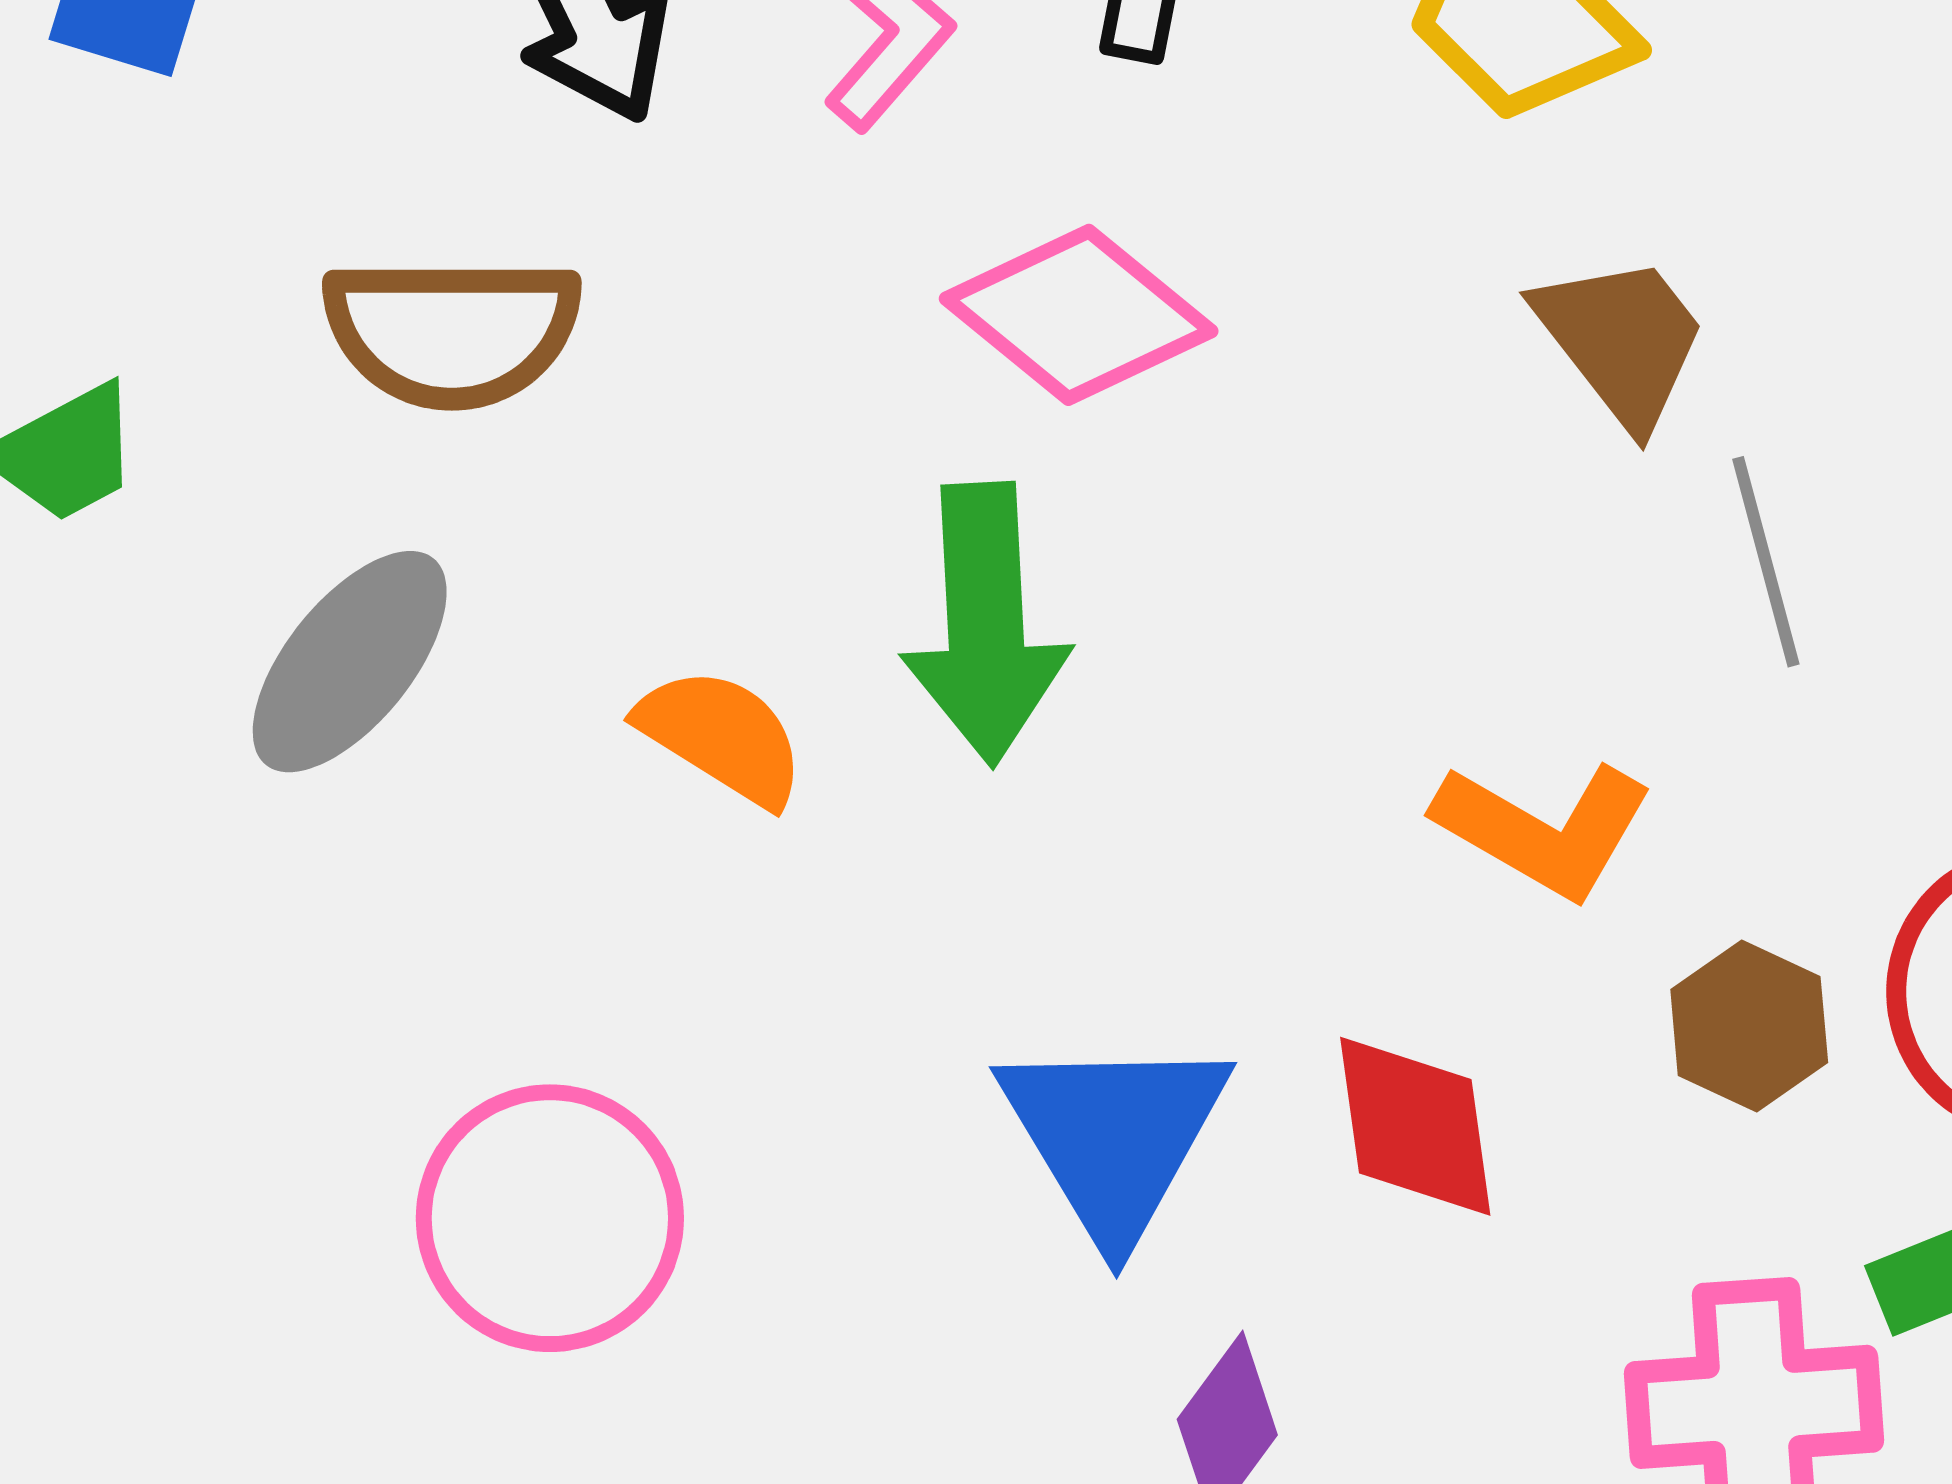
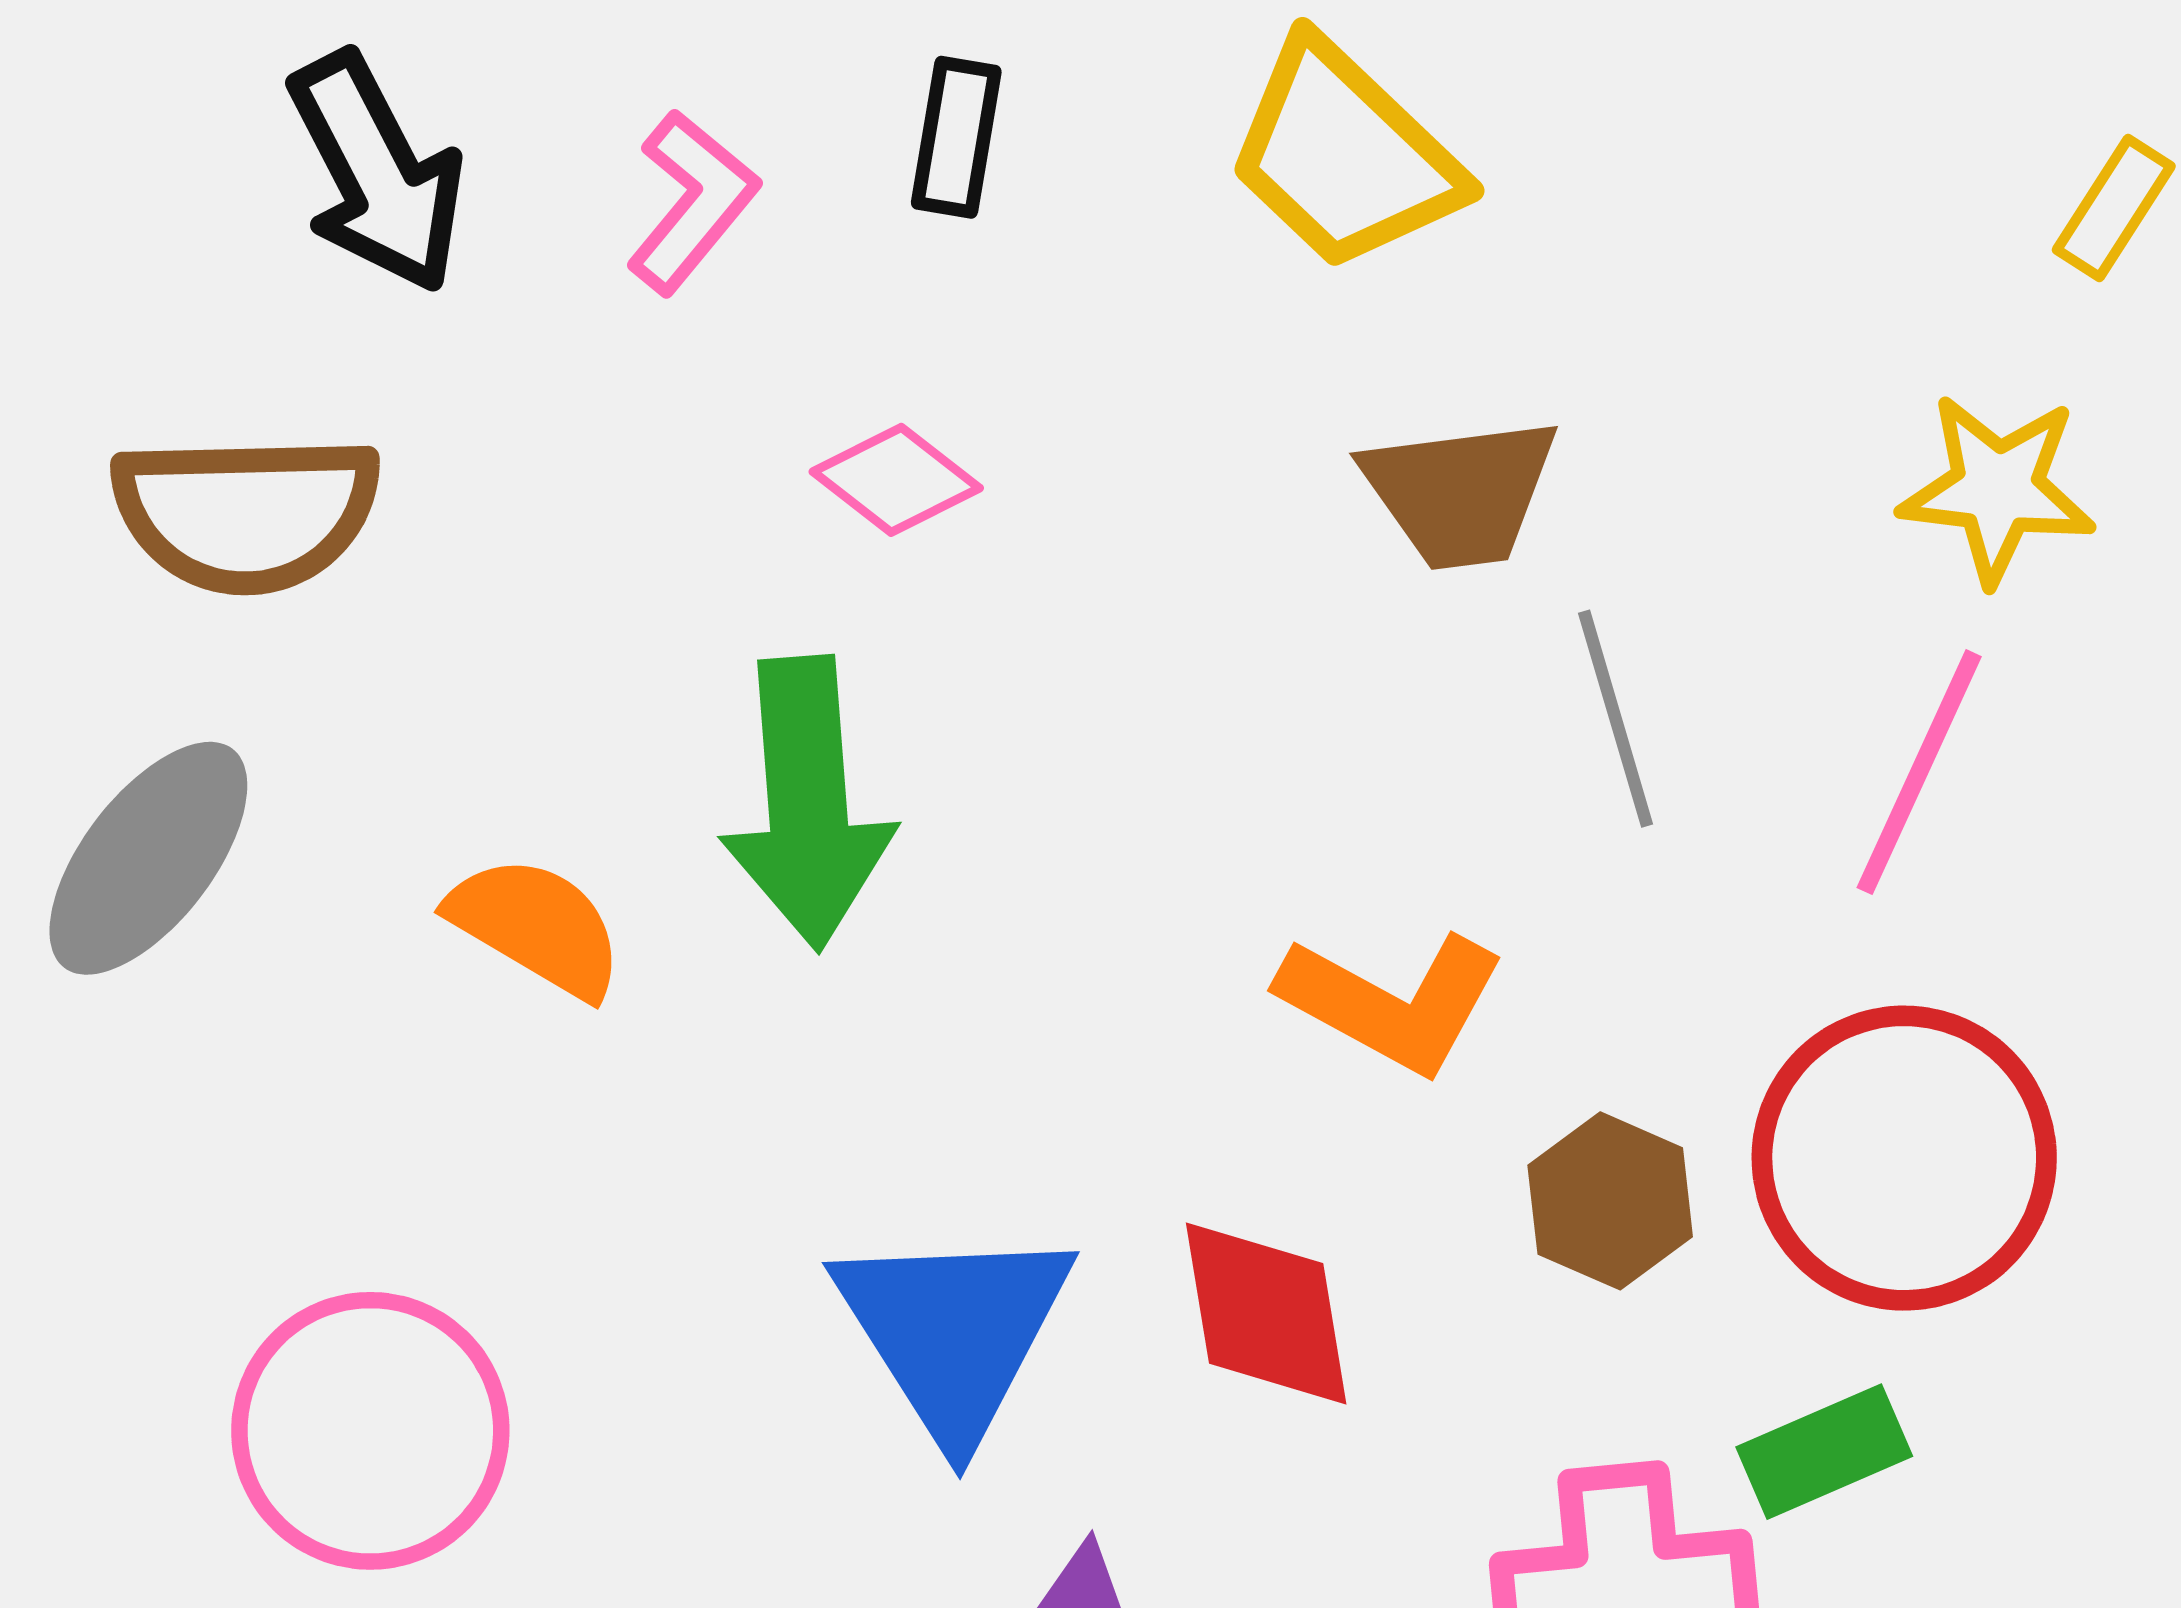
pink diamond: (1079, 315) -> (896, 480), size x0.6
brown trapezoid: (1622, 340) -> (1460, 492), turned 122

